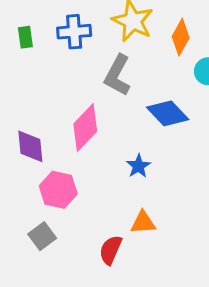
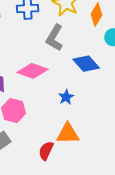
pink diamond: (85, 128) -> (33, 71), turned 64
orange triangle: (143, 222) -> (68, 134), size x1.4

